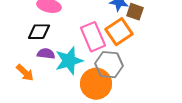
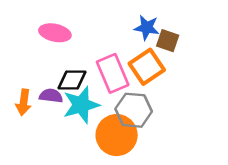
black diamond: (39, 32) -> (72, 80), moved
orange arrow: (25, 73) -> (23, 102), moved, turned 54

